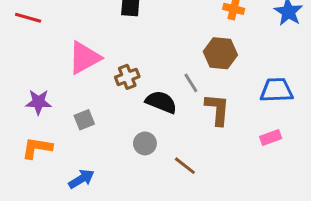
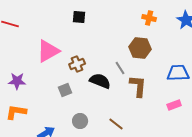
gray square: (84, 120) -> (65, 90), moved
gray circle: (145, 143) -> (80, 121), moved

